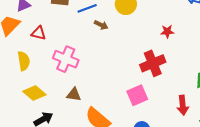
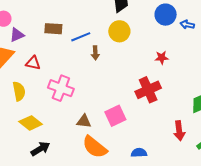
brown arrow: (101, 25) -> (95, 53), turned 64
brown triangle: (74, 94) -> (84, 121), moved
pink square: (137, 95) -> (115, 116), moved

